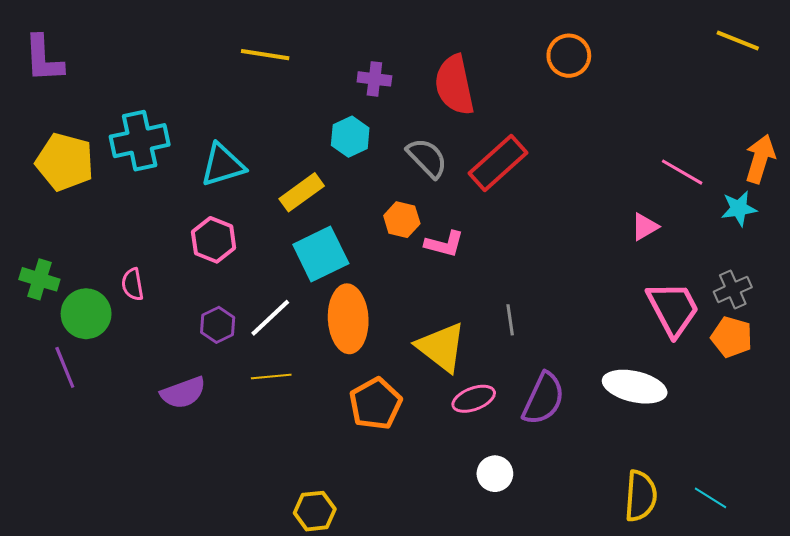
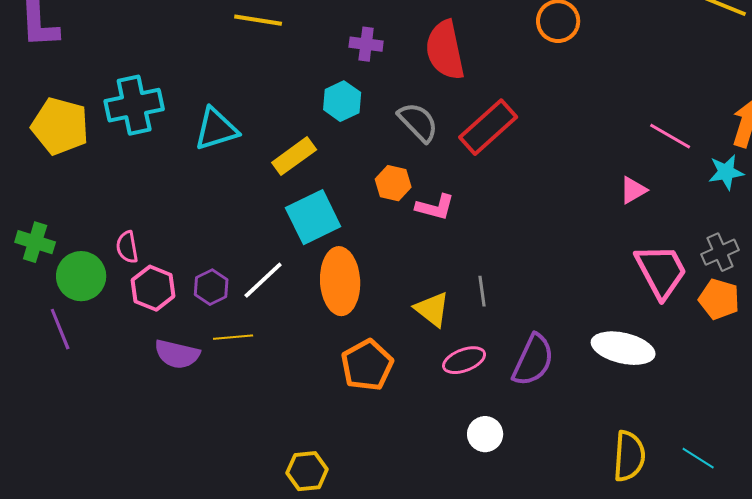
pink hexagon: (214, 240) -> (153, 288), moved
gray line: (510, 320) -> (482, 291), moved
yellow triangle: (441, 347) -> (432, 309), size x0.7
yellow line: (271, 376) -> (233, 337), moved
purple semicircle: (183, 393) -> (177, 354), turned 33

